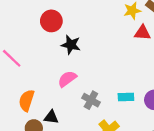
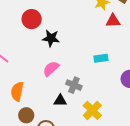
cyan rectangle: (126, 97) -> (101, 58), moved
black triangle: (51, 117) -> (60, 101), moved

